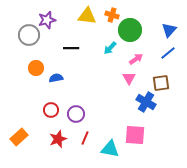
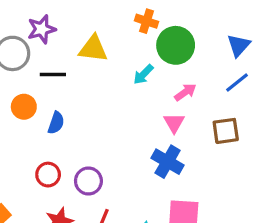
yellow triangle: (87, 16) -> (93, 49), moved
black line: (71, 48) -> (53, 74), moved
blue semicircle: (56, 78) -> (56, 123), turned 120
blue cross: (146, 102) -> (168, 162), moved

